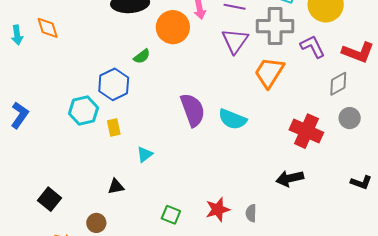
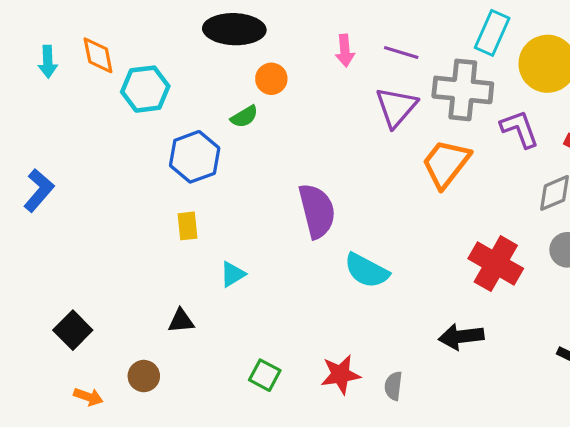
orange circle: (173, 27) -> (271, 79), moved, size x0.6
cyan hexagon: (83, 111) -> (145, 89), moved
cyan semicircle: (232, 119) -> (367, 271), moved

